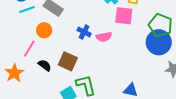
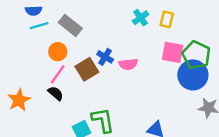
pink square: (124, 16) -> (173, 52), moved
pink line: (29, 49) -> (58, 74), moved
brown square: (68, 61) -> (87, 69), moved, turned 30

